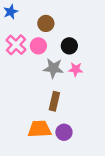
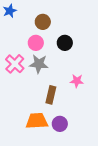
pink cross: (16, 45) -> (15, 64), moved
gray star: (53, 68) -> (39, 64), moved
pink star: (76, 69) -> (77, 81), moved

